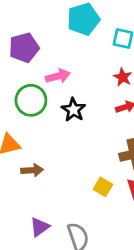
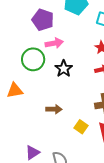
purple pentagon: (24, 48) -> (43, 20), moved, turned 30
brown arrow: (32, 170) -> (54, 109), moved

